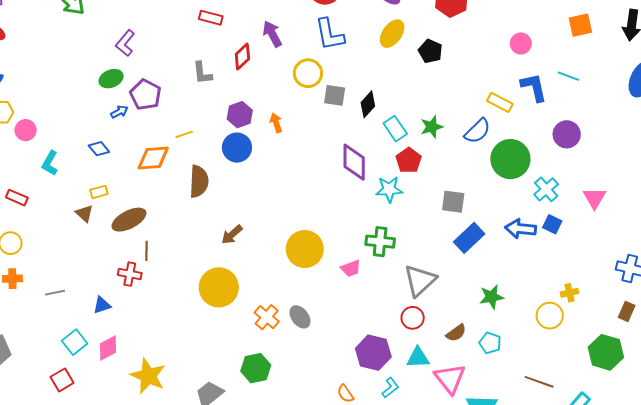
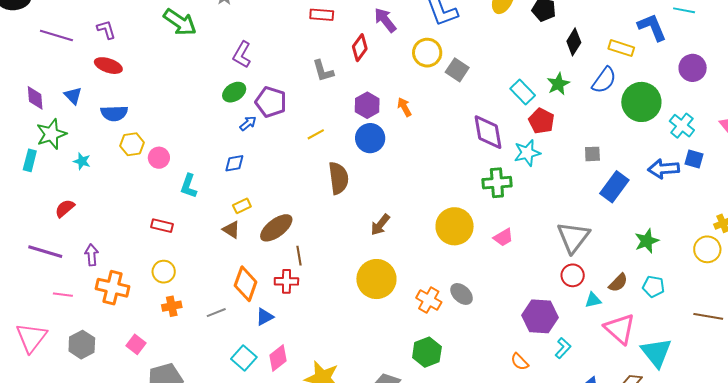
gray square: (335, 95) -> (457, 70), turned 35
black diamond: (368, 104) -> (574, 42), moved
blue diamond: (99, 149) -> (234, 163), turned -50
orange diamond: (153, 158) -> (246, 284), moved, turned -56
gray square: (453, 202) -> (592, 154), size x0.7
green cross: (380, 242) -> (497, 183), moved
cyan triangle: (418, 358) -> (593, 300), moved, size x0.7

